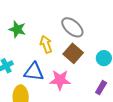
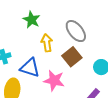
green star: (17, 29) -> (32, 20), moved

